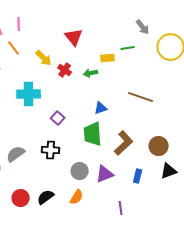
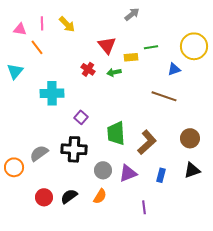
gray arrow: (143, 27) -> (132, 14), moved, turned -91
red triangle: (74, 37) -> (107, 45), moved
yellow arrow: (44, 58) -> (67, 24), moved
blue triangle: (101, 108) -> (174, 69), moved
brown circle: (159, 146) -> (190, 138), moved
black cross: (51, 150) -> (74, 149), size x1.4

